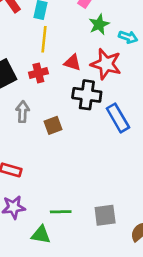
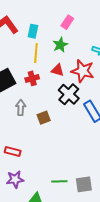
green star: (99, 24) -> (60, 45), moved
black cross: (87, 95) -> (69, 94), turned 35
green line: (61, 212) -> (59, 181), moved

